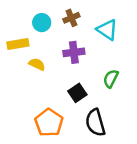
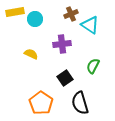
brown cross: (71, 18) -> (71, 14), moved
yellow rectangle: (18, 44) -> (15, 12), moved

